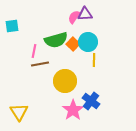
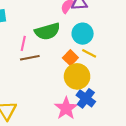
orange square: (73, 44) -> (70, 58), moved
yellow line: (94, 60) -> (89, 53), turned -64
yellow circle: (65, 81) -> (77, 76), moved

